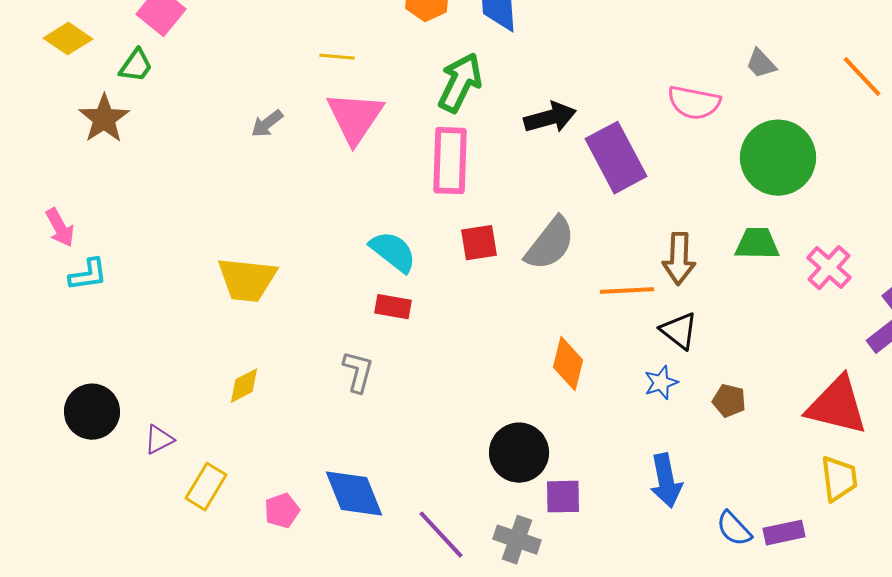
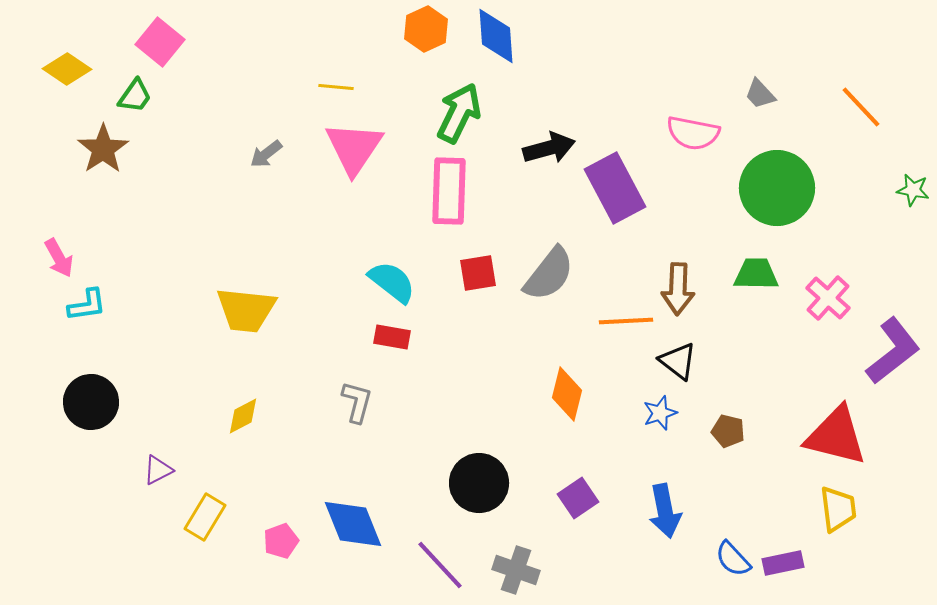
black circle: (92, 412) -> (91, 402), moved
black circle: (519, 453) -> (479, 483), moved
purple square: (563, 497) -> (578, 498), moved, turned -33

